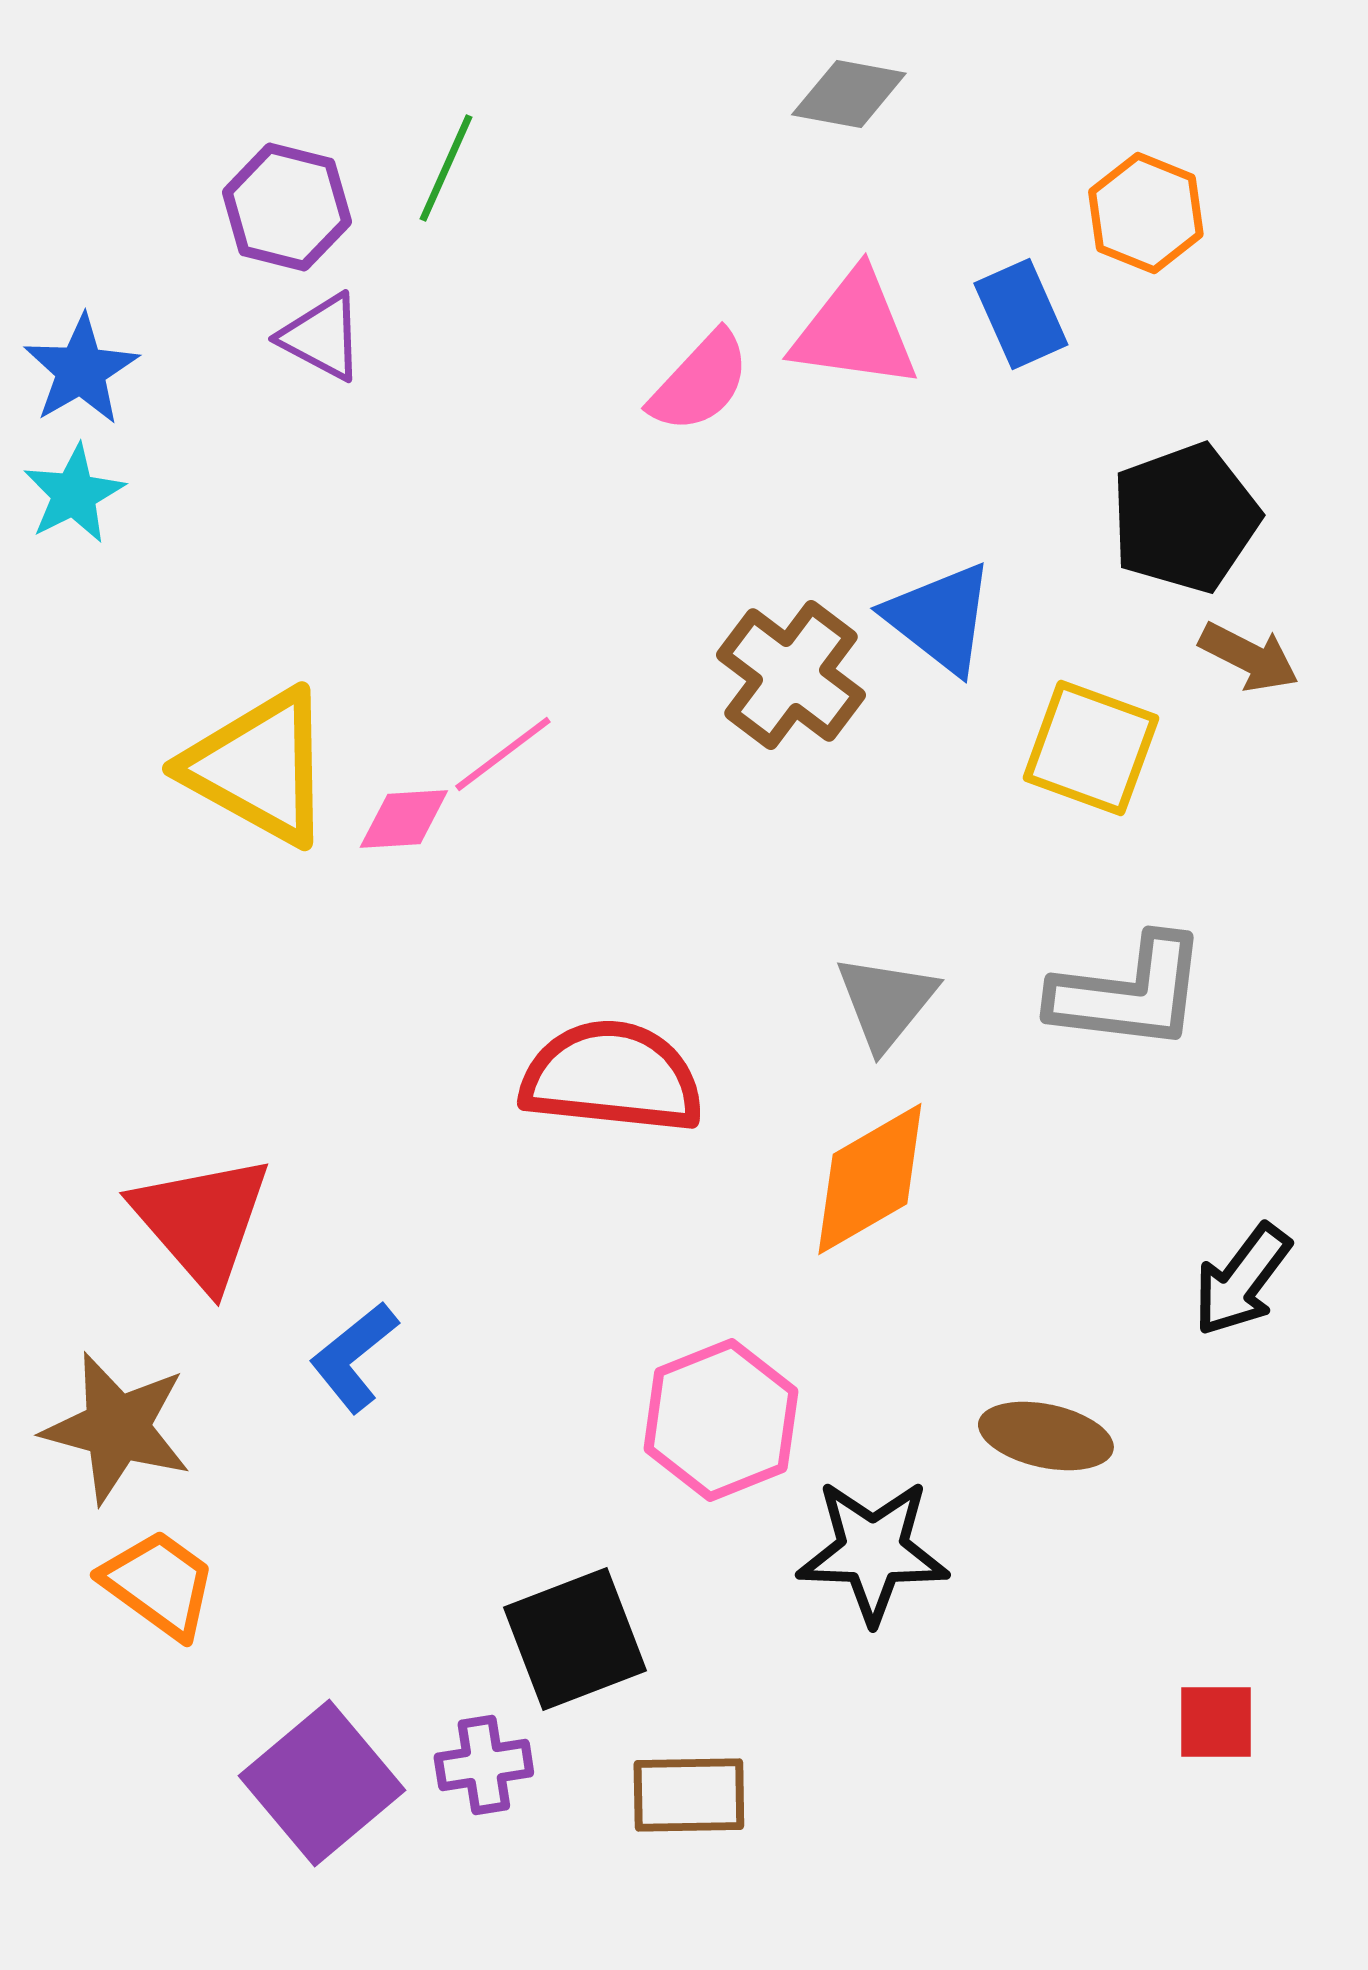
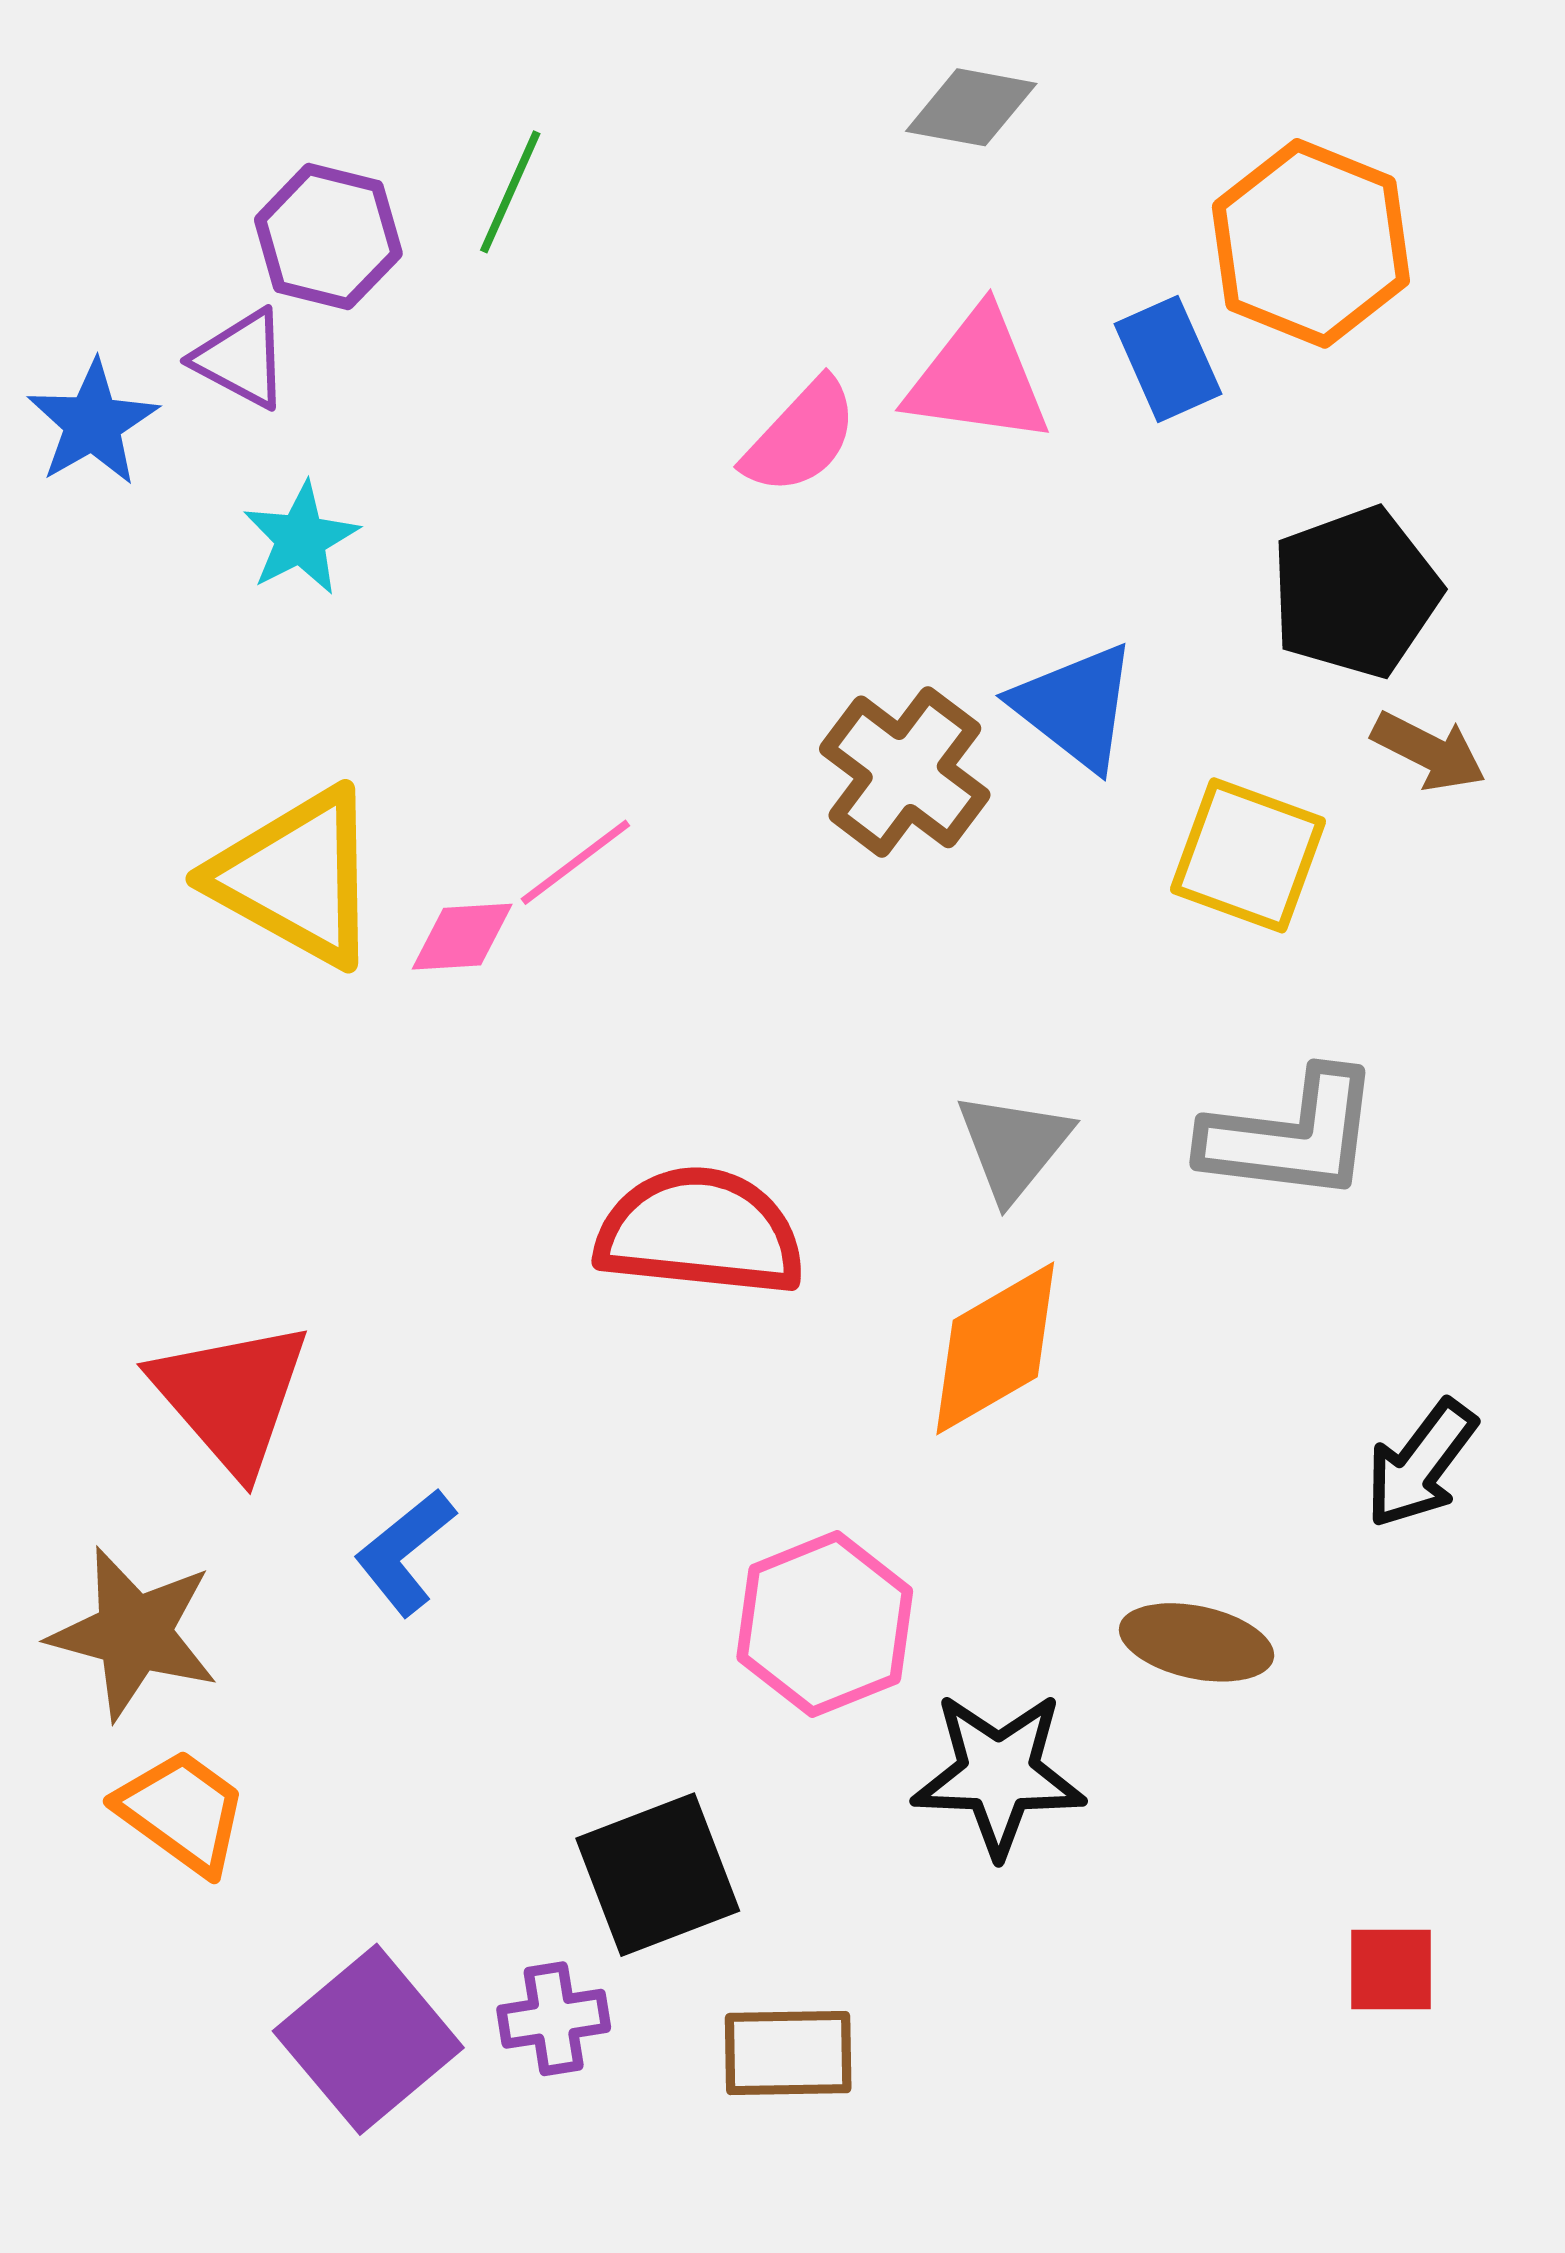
orange hexagon: (1146, 213) -> (1311, 243), size x1.5
purple triangle: (322, 337) -> (241, 359), moved
cyan star: (74, 494) -> (301, 539), moved

